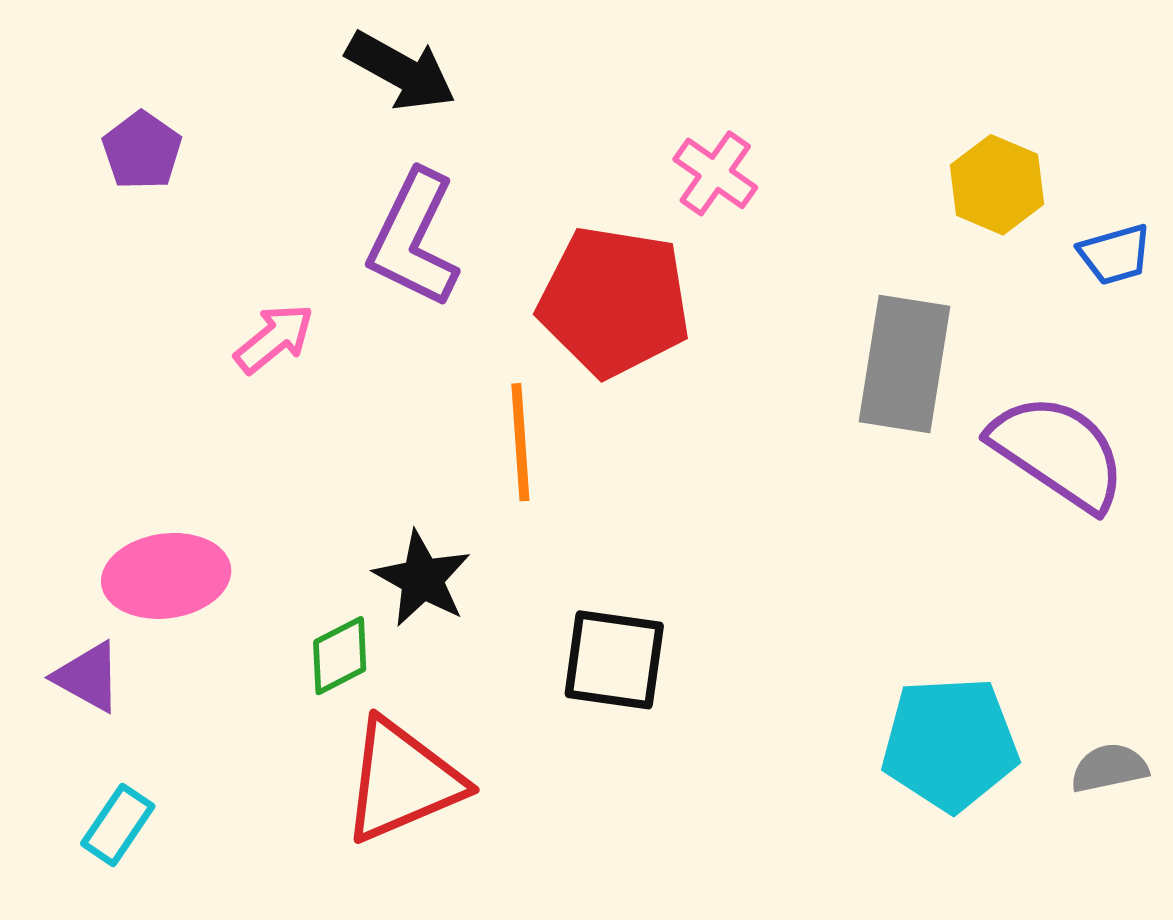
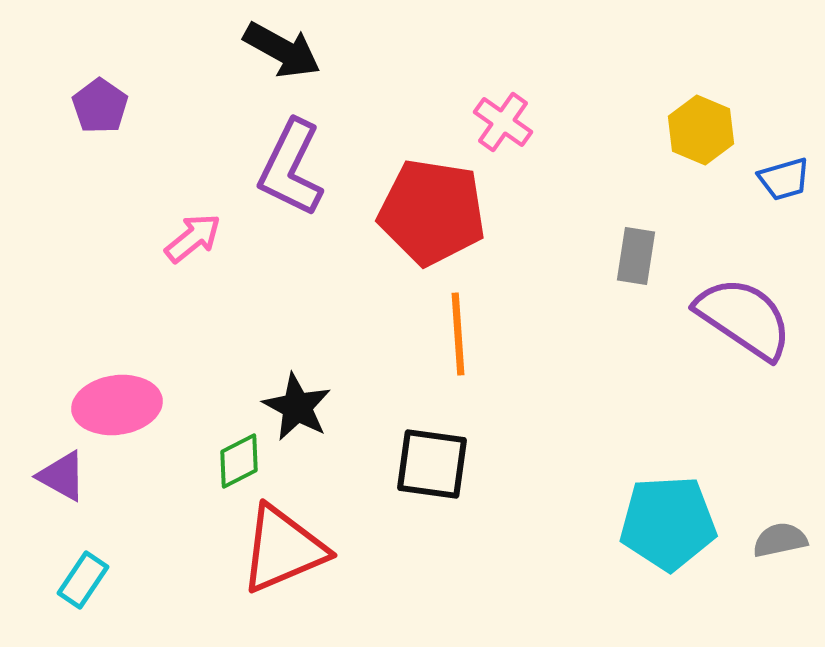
gray rectangle: (904, 364) -> (636, 256), size x0.6
orange line: (520, 442) -> (458, 334), moved

